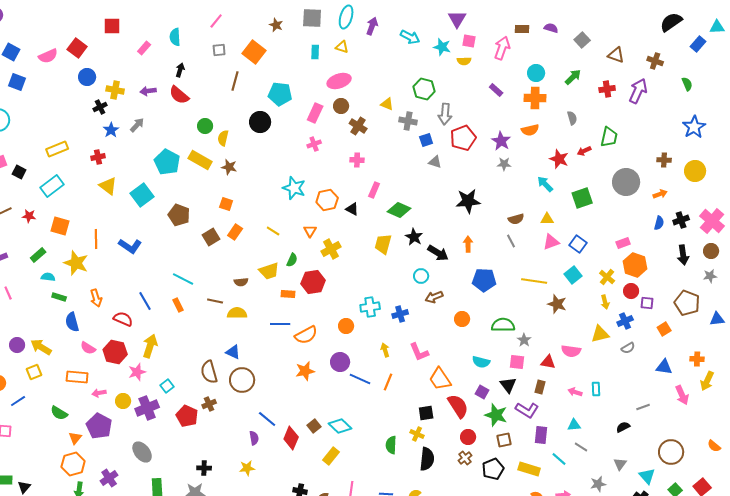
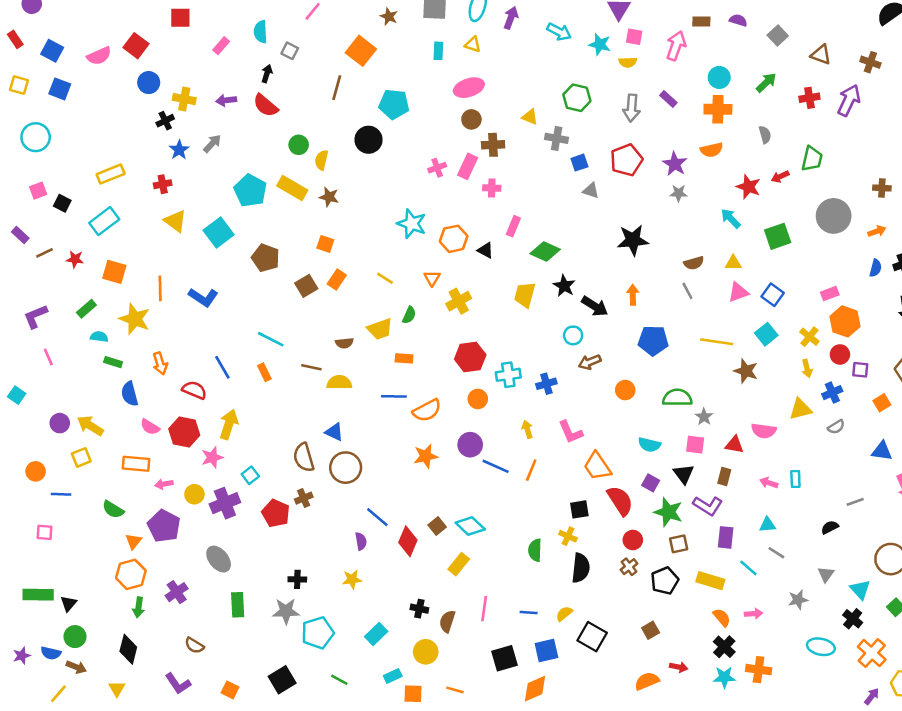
gray square: (219, 50) -> (290, 51), moved, turned 32
pink rectangle: (315, 113) -> (468, 166), moved
gray arrow: (445, 114) -> (632, 108), moved
brown cross: (358, 126) -> (493, 145), turned -36
red hexagon: (313, 282) -> (470, 357), moved
blue line: (18, 401) -> (61, 494), turned 35

